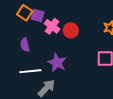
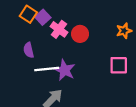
purple square: (38, 15) -> (43, 17), turned 32
white line: (30, 71) -> (47, 69), moved

